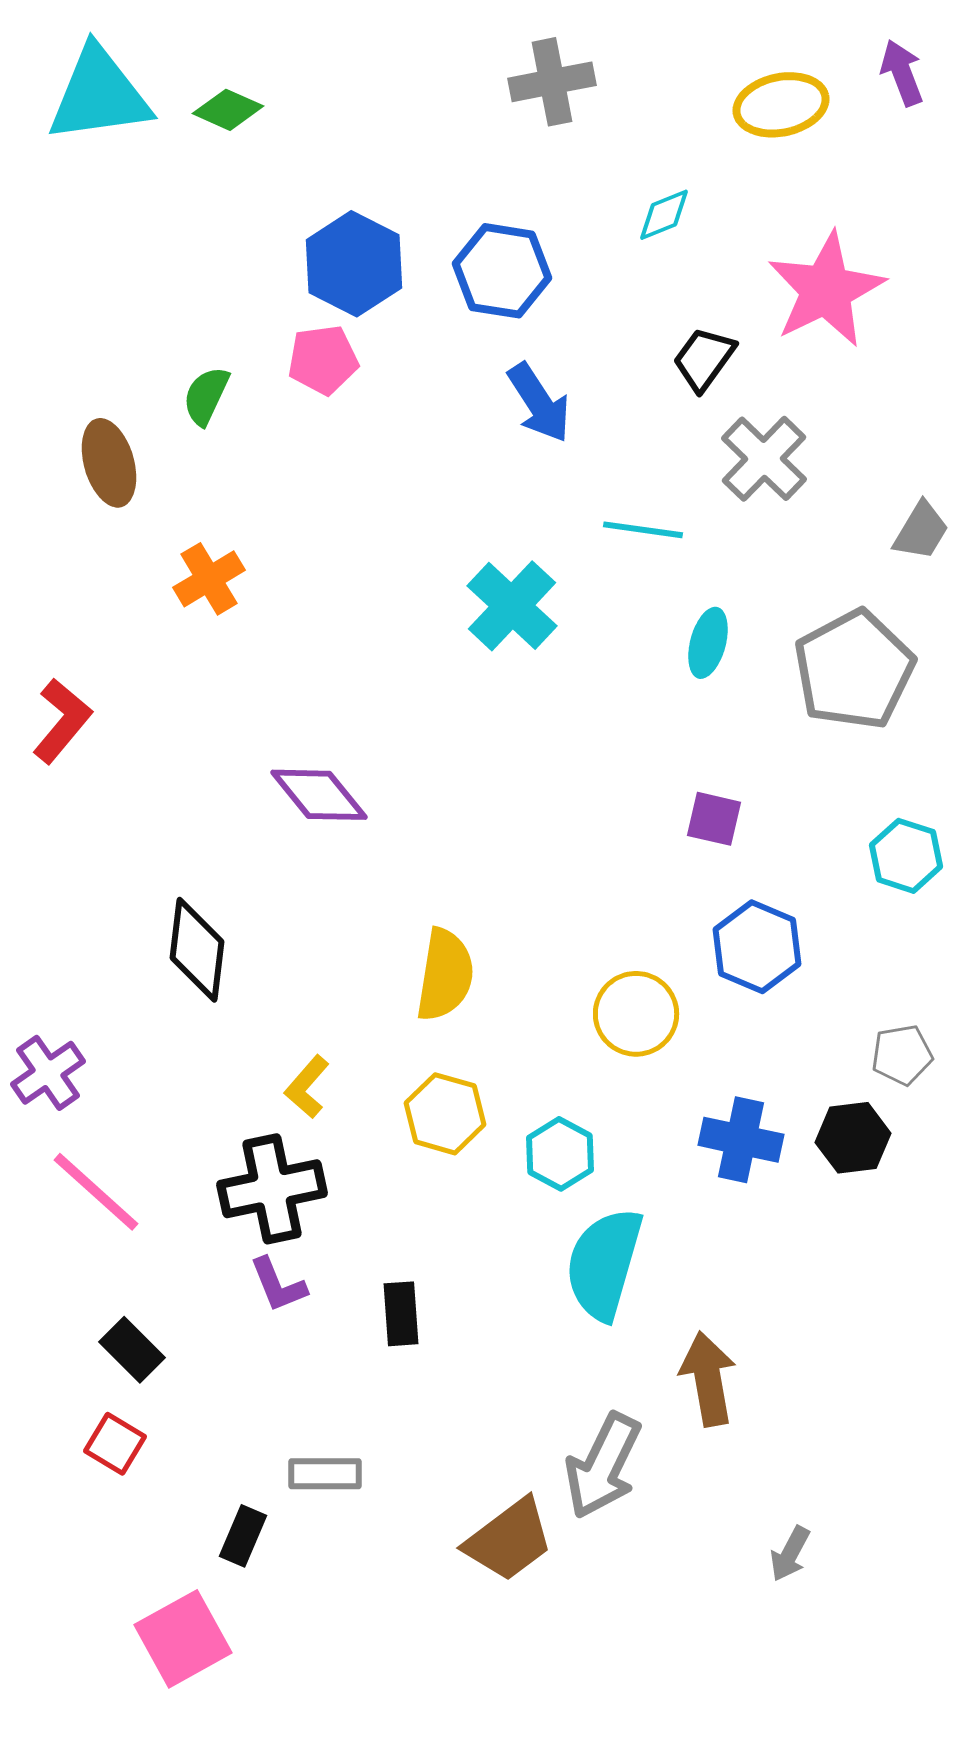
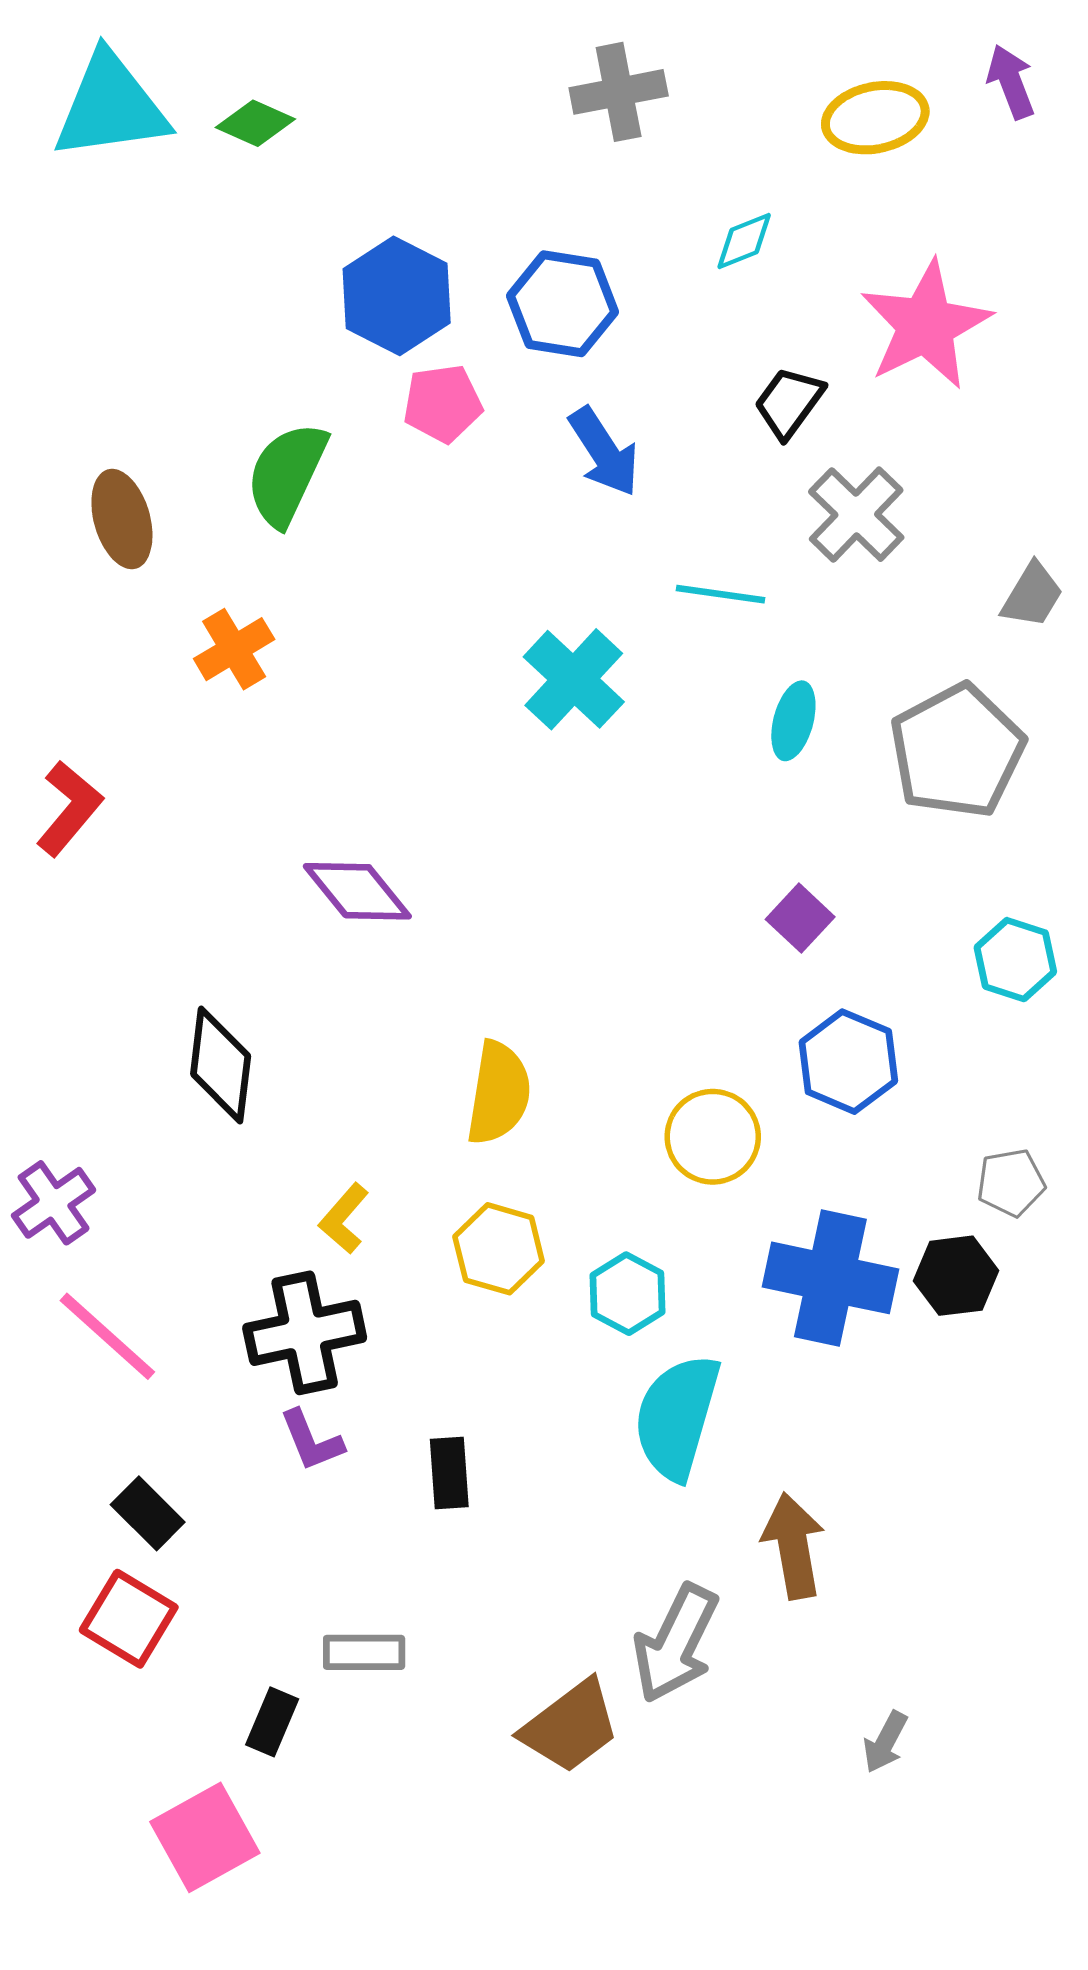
pink pentagon: (323, 360) -> (443, 404), moved
green semicircle: (206, 396) -> (287, 474), moved, size x1.6
purple square: (714, 819) -> (800, 918), turned 30
blue cross: (741, 1140) -> (830, 1278), size x1.4
red square: (115, 1444) -> (129, 1619), size x1.4

